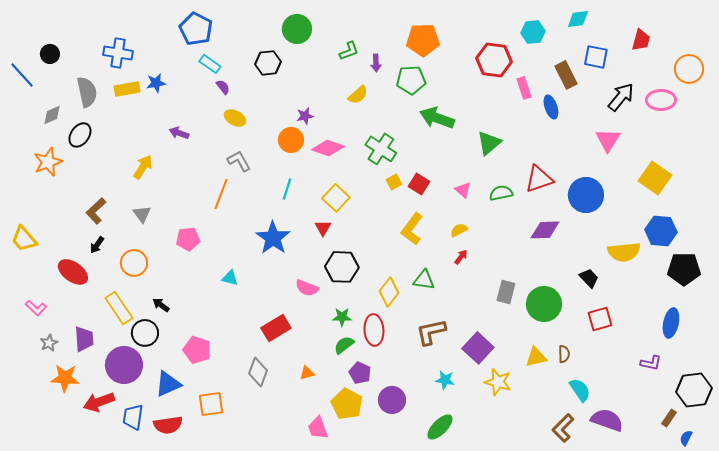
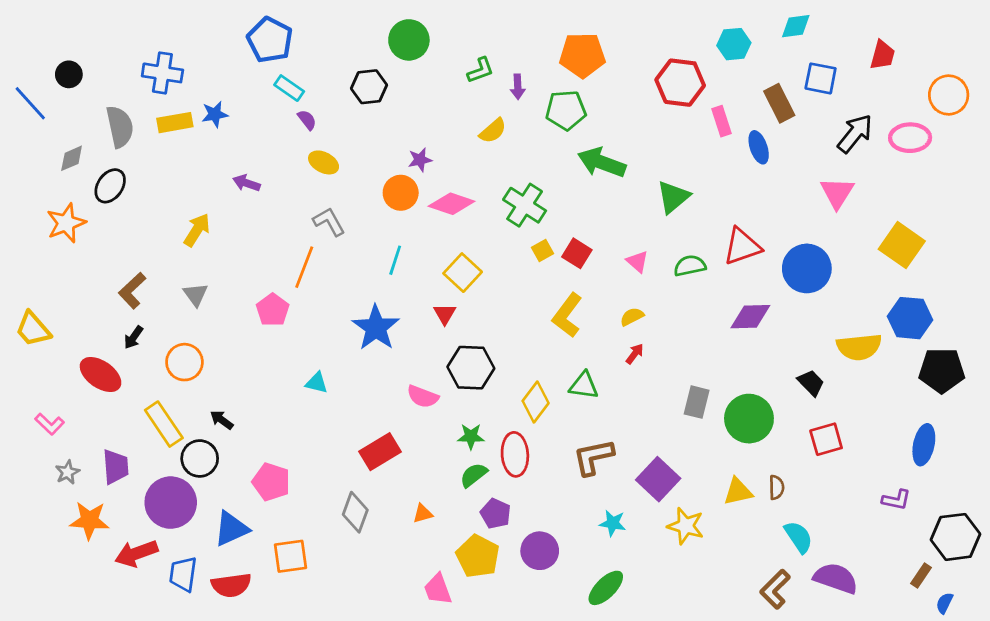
pink pentagon: (188, 239) -> (273, 310), moved, turned -30

